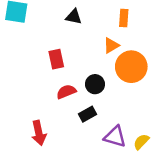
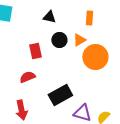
black circle: (95, 84) -> (59, 40), moved
red semicircle: (66, 92) -> (27, 77), moved
black rectangle: (88, 114) -> (60, 95), size x1.6

